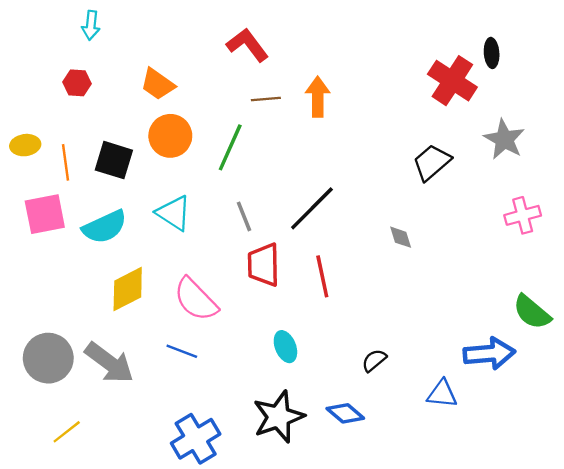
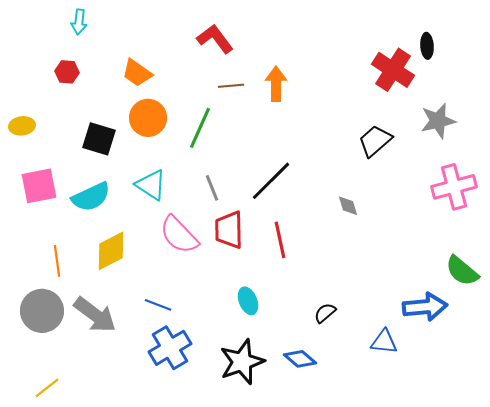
gray star: (504, 139) -> (438, 121), turned 30
orange line: (66, 162) -> (57, 261), moved
pink cross: (523, 215) -> (454, 187), size x1.4
pink semicircle: (196, 299) -> (179, 235), moved
yellow line: (67, 432) -> (47, 388), moved
blue cross: (196, 439) -> (170, 348), moved

